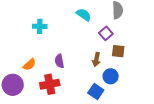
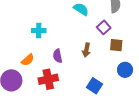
cyan cross: (40, 26) -> (39, 31), moved
brown arrow: (96, 59) -> (86, 50), moved
blue circle: (111, 76) -> (125, 70), moved

